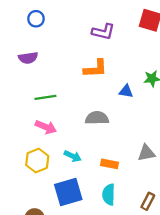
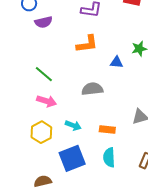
purple semicircle: (28, 58) -> (44, 22), moved
green line: (45, 97) -> (44, 74), turned 54

